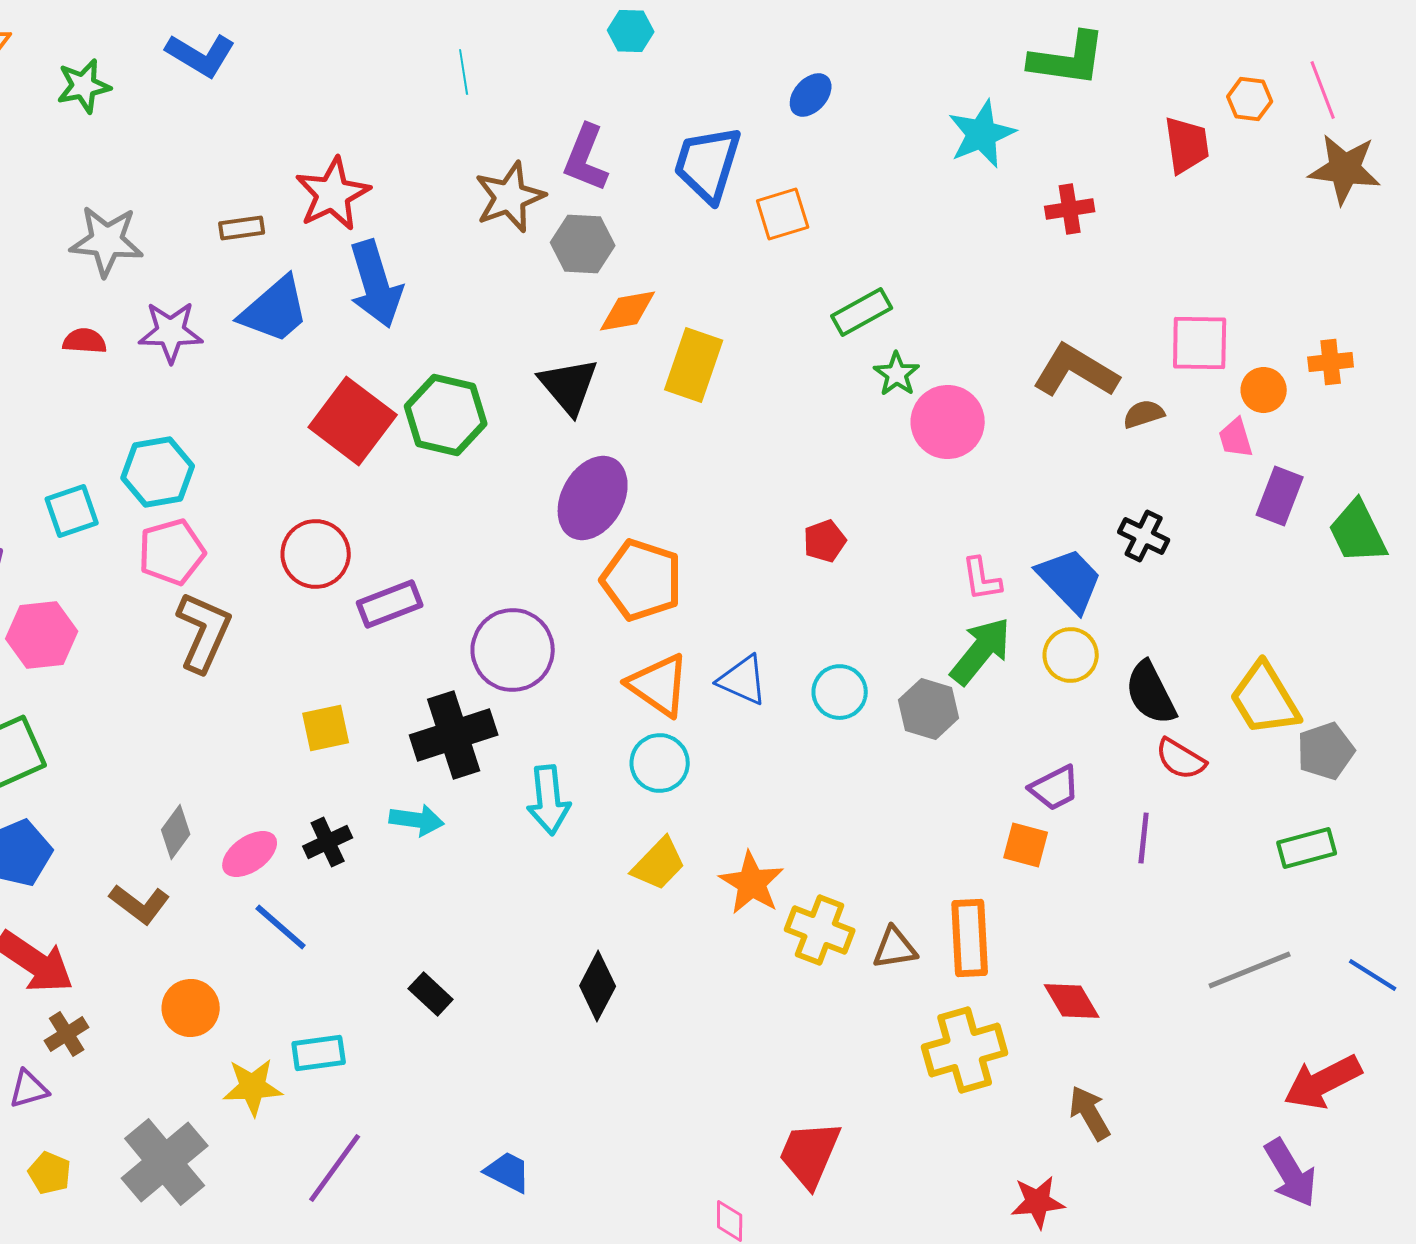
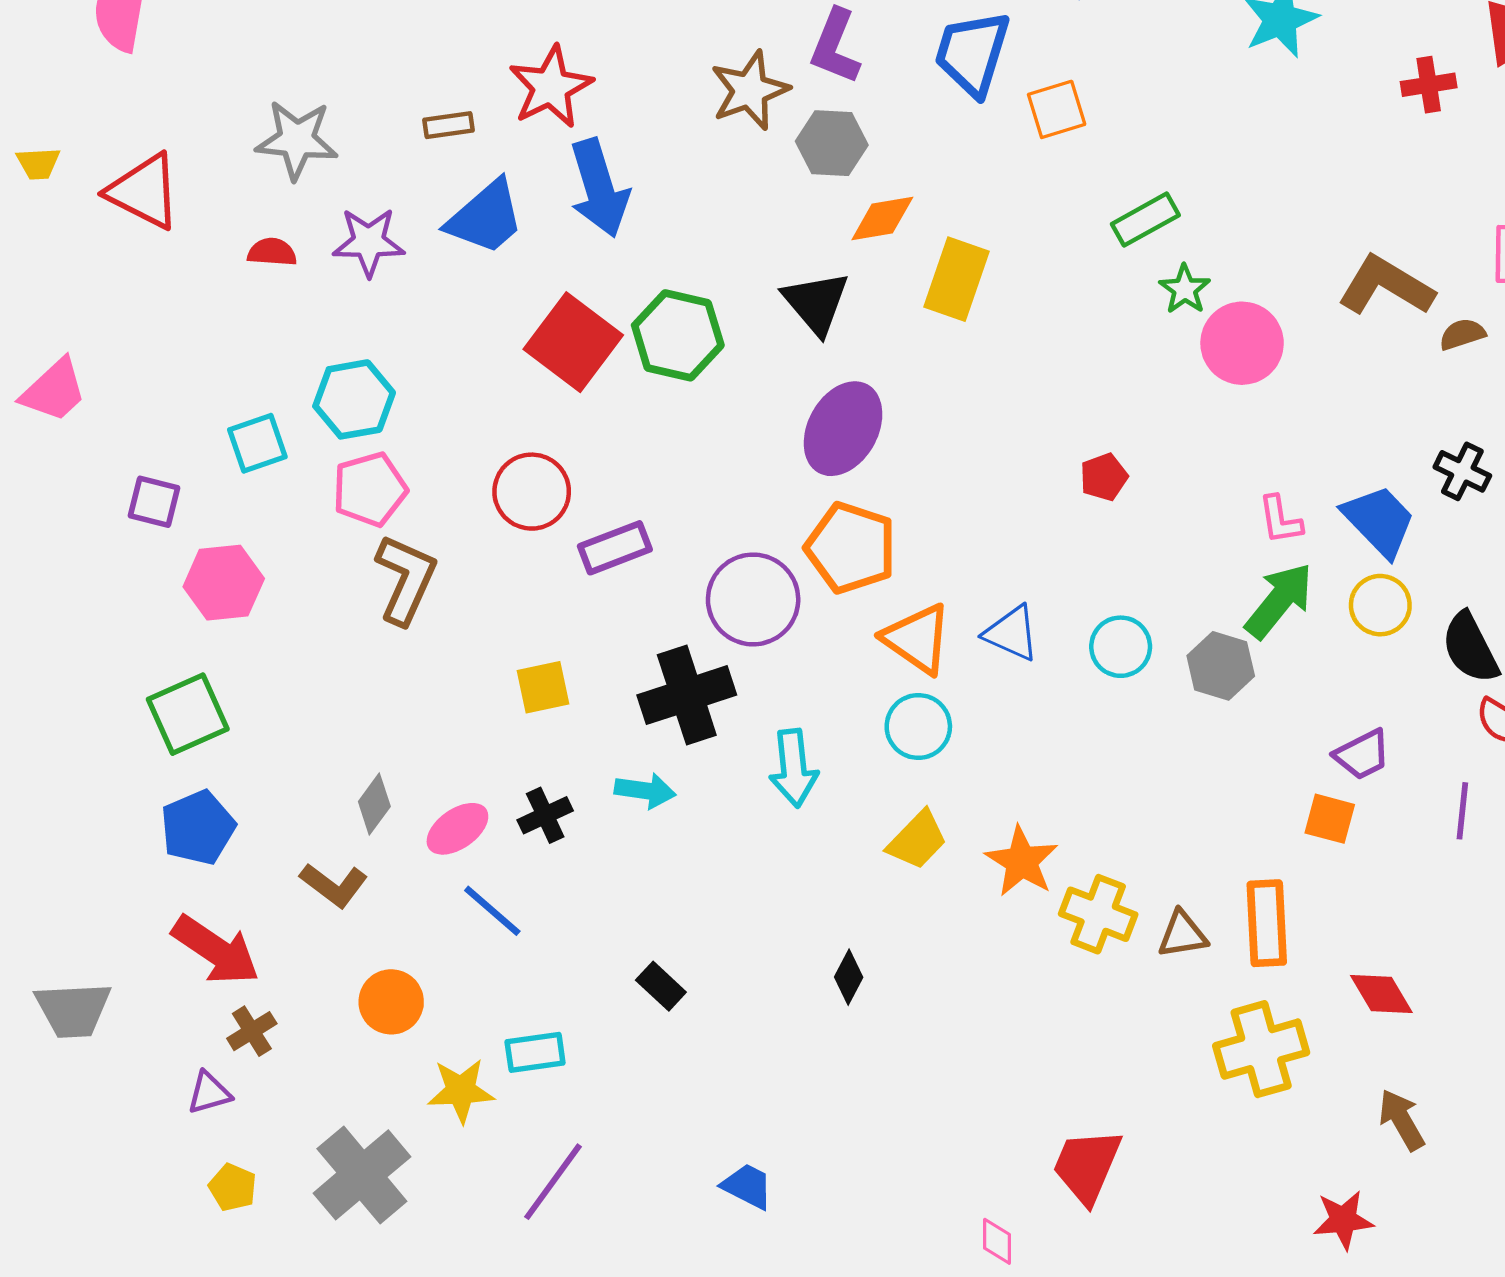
red cross: (1070, 209) -> (1429, 85), moved
orange pentagon: (642, 580) -> (851, 548), moved
black diamond: (598, 986) -> (849, 977), size x0.7

